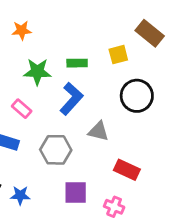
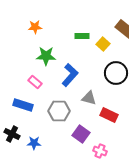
yellow square: (118, 55) -> (103, 44), turned -32
green rectangle: (77, 63) -> (82, 36), moved
red rectangle: (127, 170) -> (109, 115), moved
purple square: (76, 192) -> (81, 134), moved, turned 36

